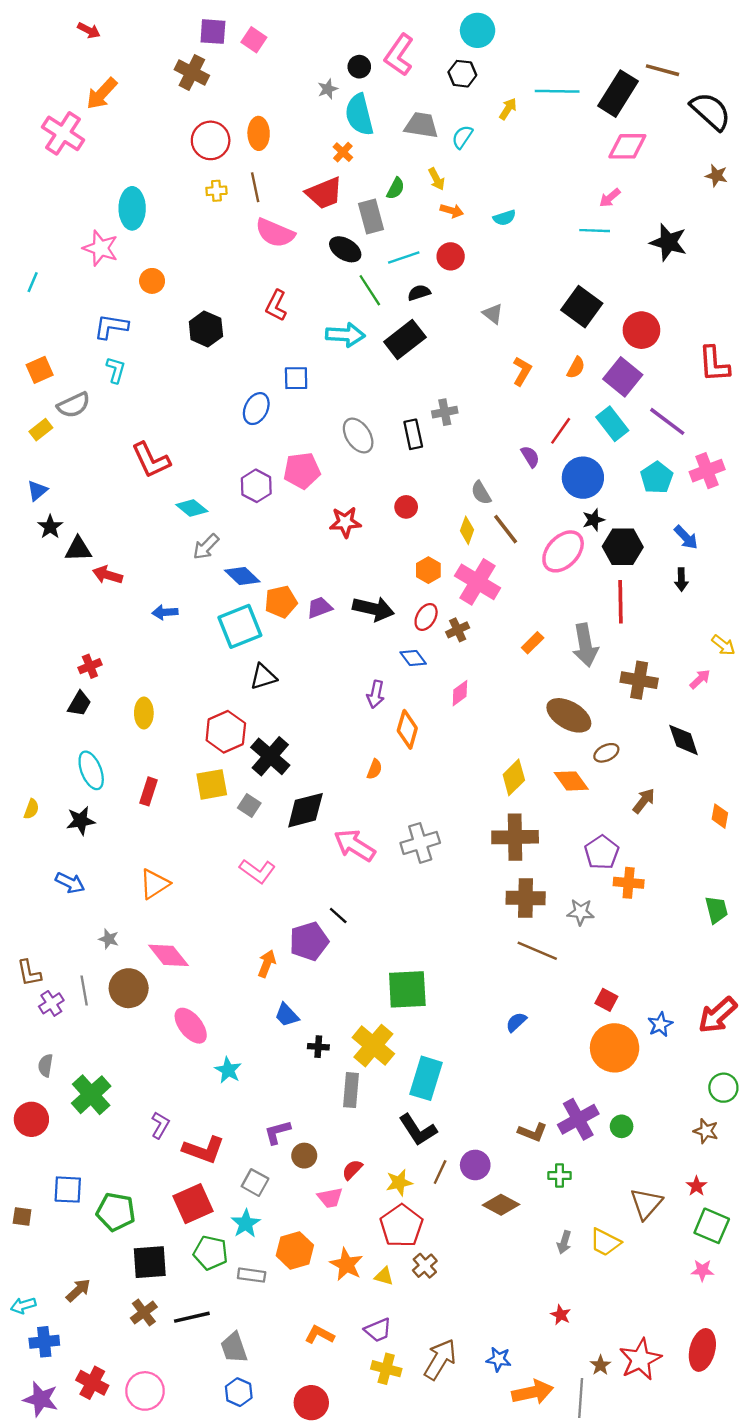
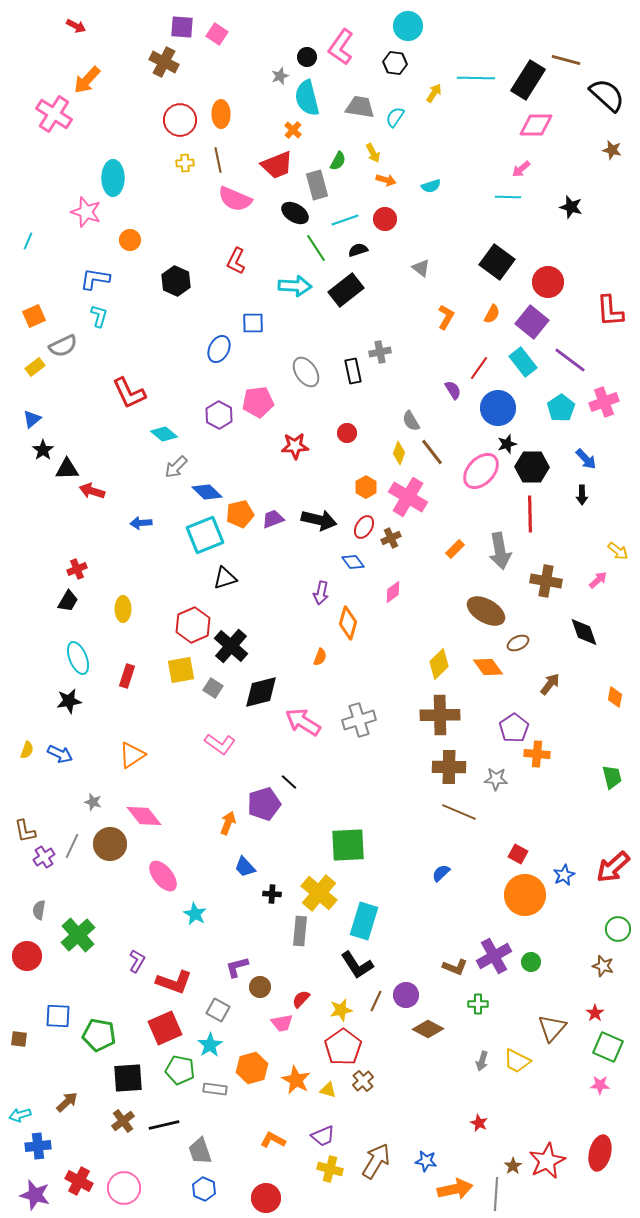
black star: (668, 242) -> (571, 207), size x0.7
yellow semicircle: (31, 809) -> (27, 750), moved
gray line: (84, 991) -> (72, 846), turned 35

